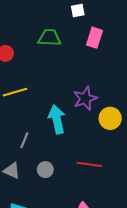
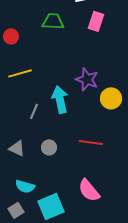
purple star: (85, 98) -> (87, 79), turned -30
gray line: (24, 140) -> (34, 111), moved

